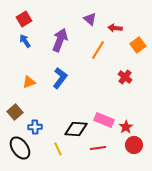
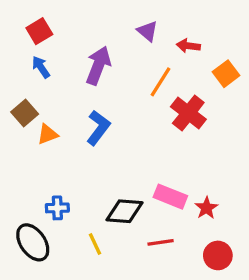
red cross: (125, 77) -> (188, 113), moved, size x1.5
brown square: (15, 112) -> (25, 113), moved
red circle: (134, 145) -> (218, 255), moved

